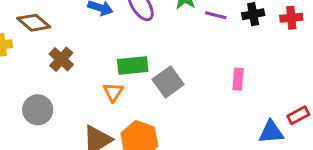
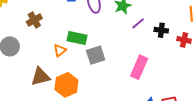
purple line: (216, 15) -> (138, 23), turned -72
pink rectangle: (238, 79) -> (139, 67), size x1.6

